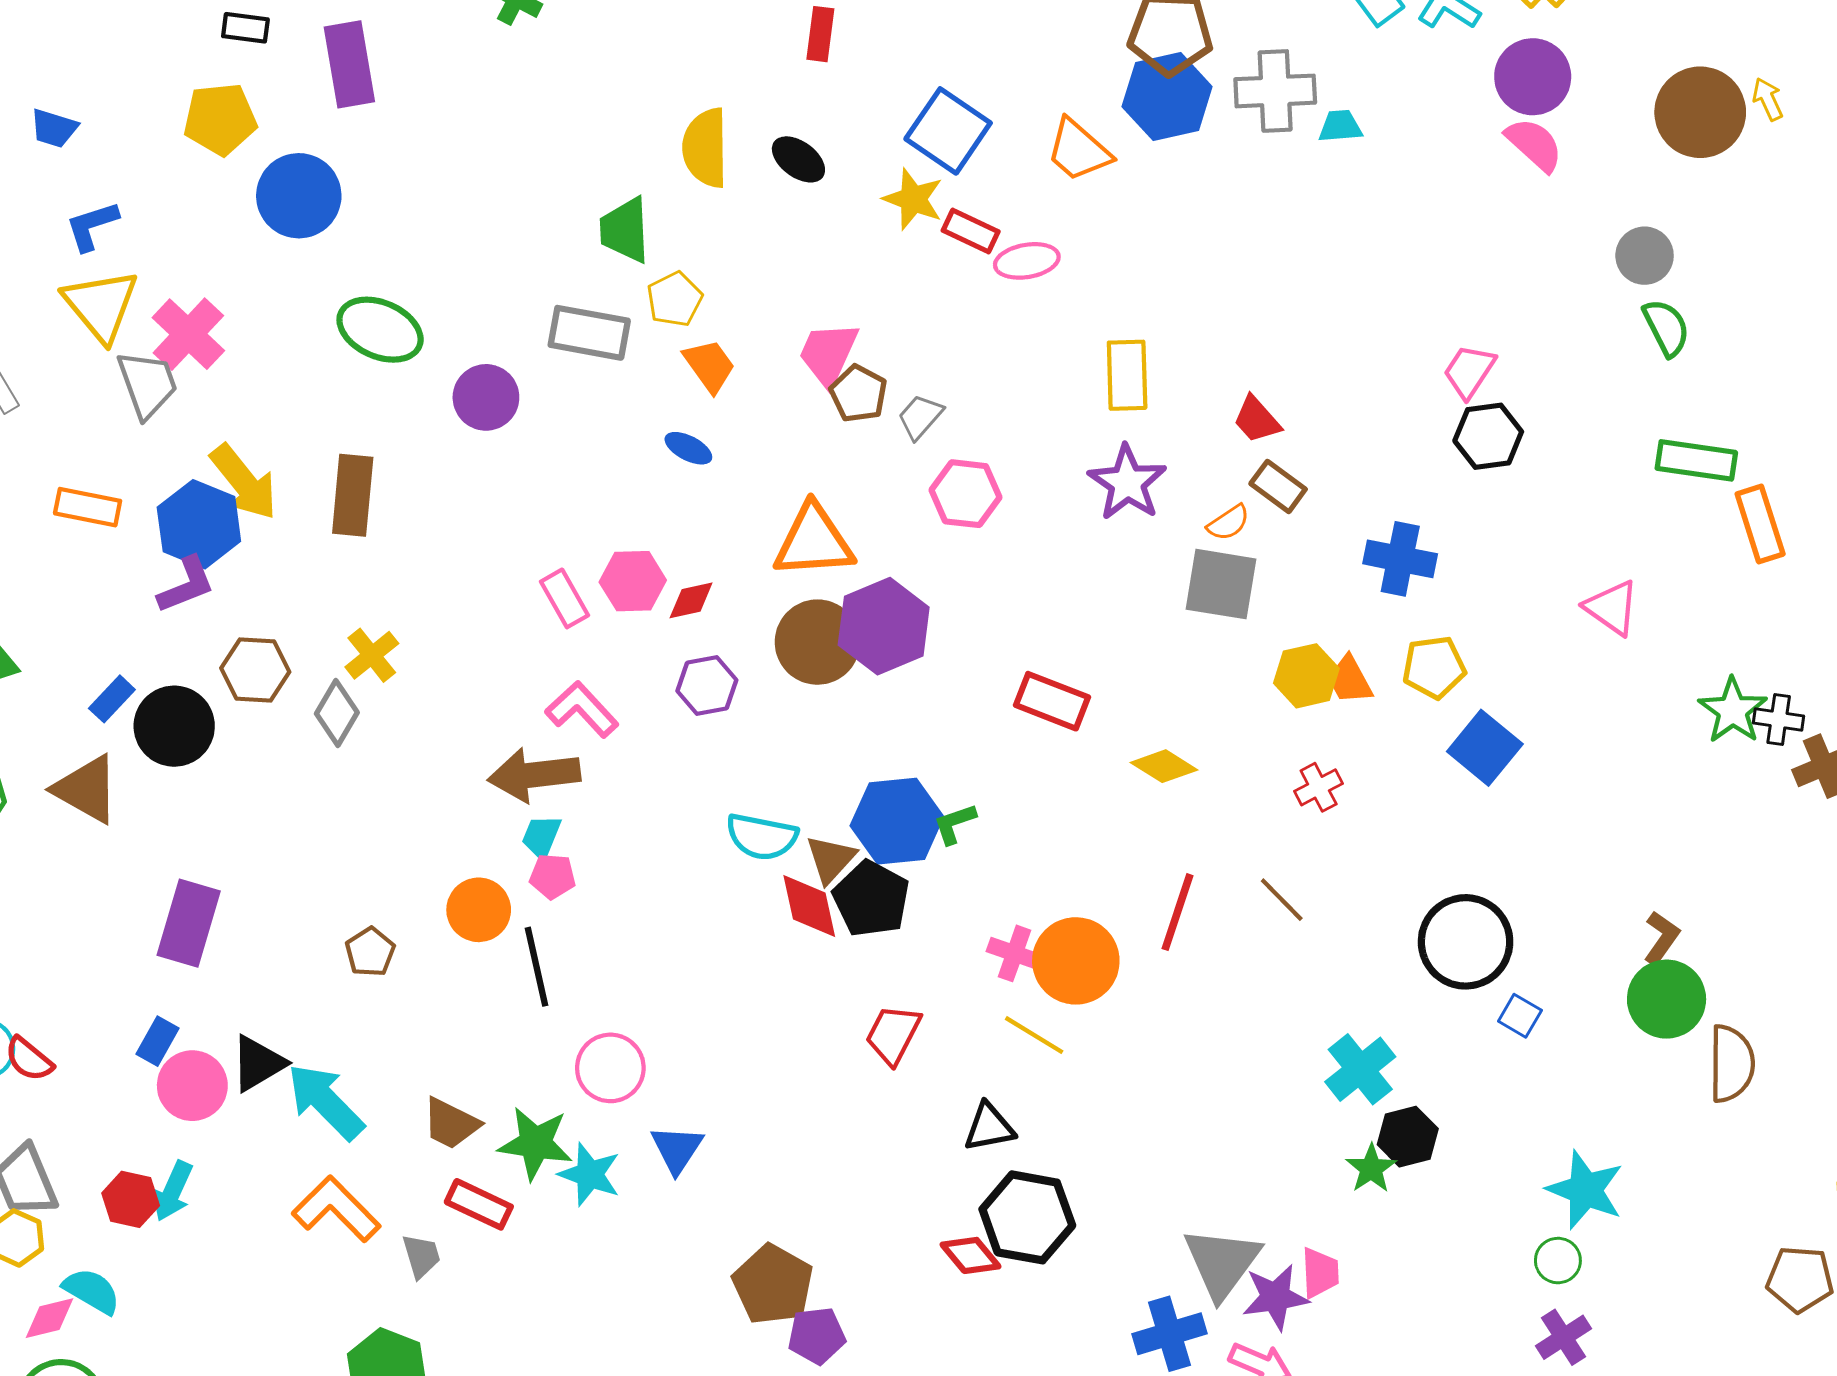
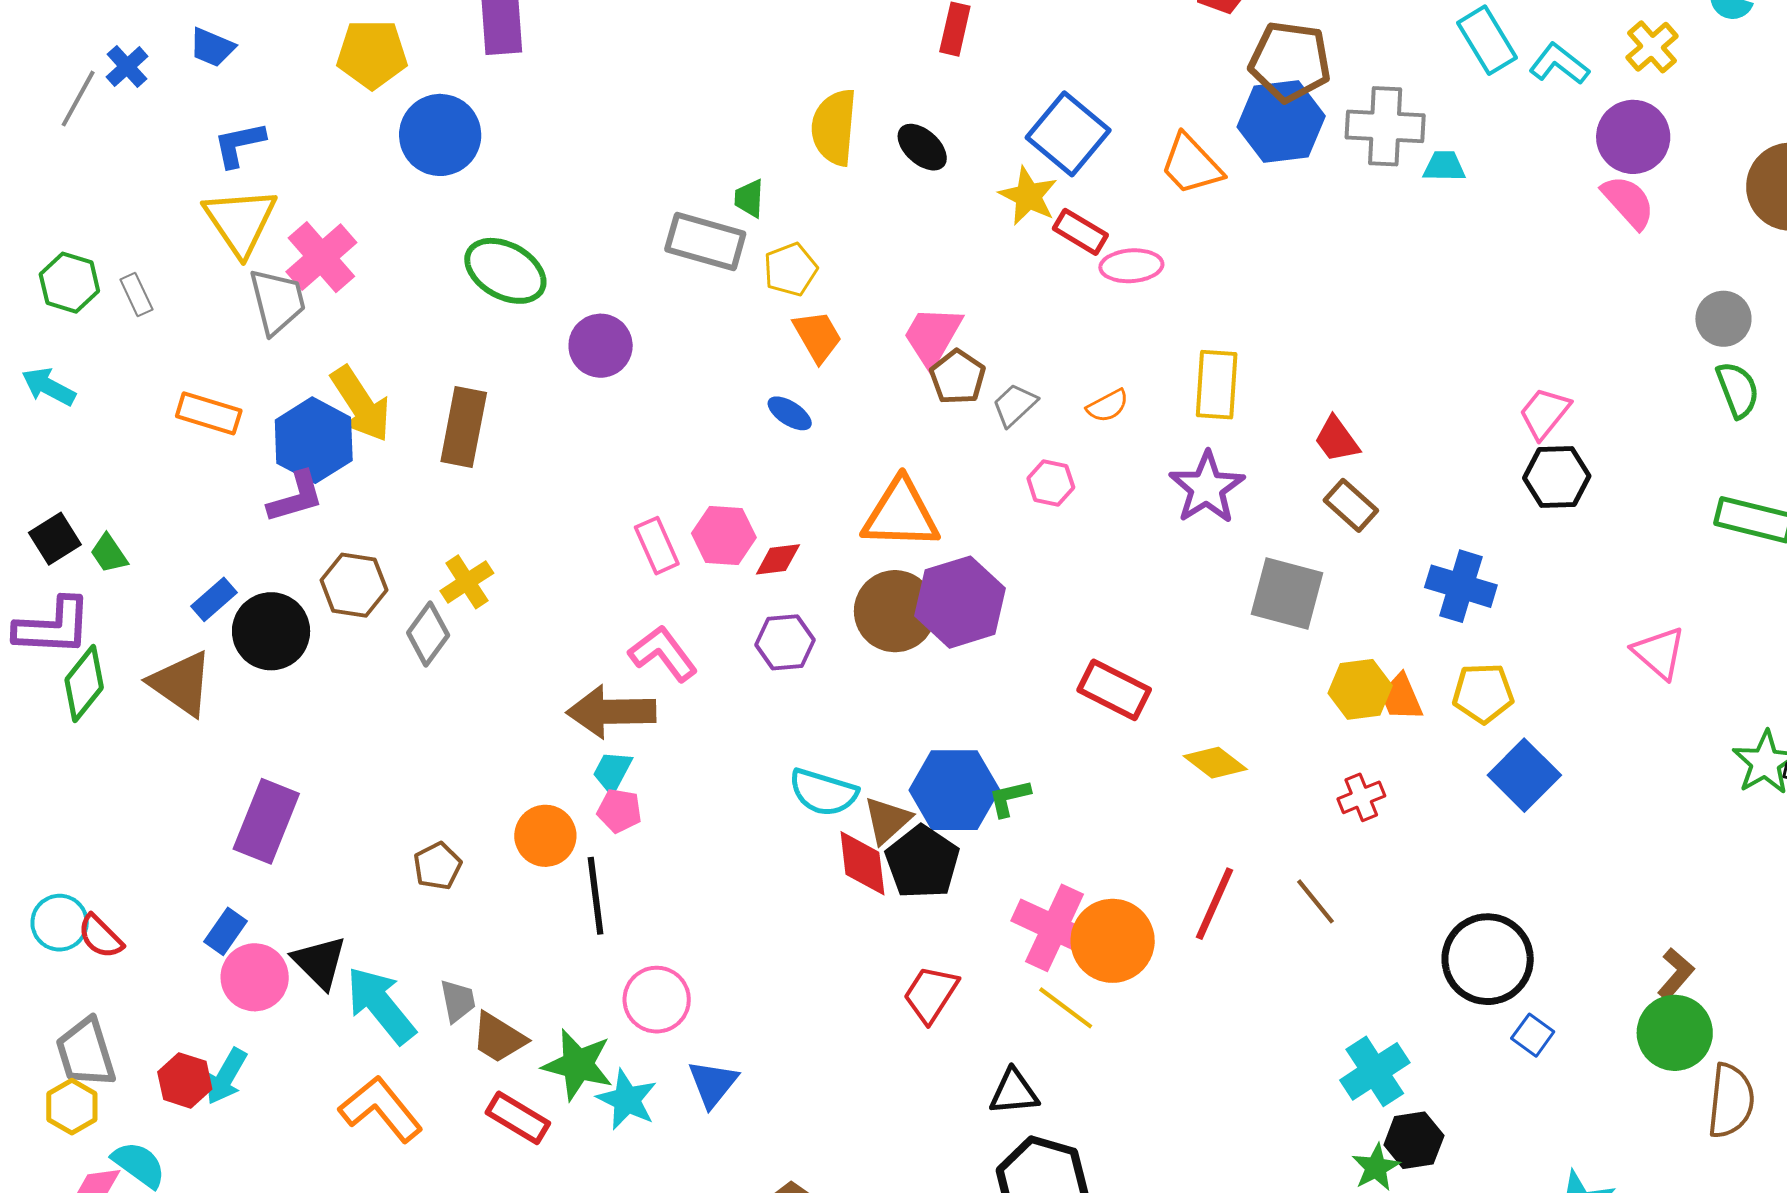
green trapezoid: (625, 230) -> (749, 198), size x0.6
gray rectangle: (589, 333) -> (705, 242), moved
pink hexagon: (966, 494) -> (1051, 483), size x0.7
orange semicircle: (1228, 523) -> (1108, 406), moved
pink cross: (1015, 953) -> (1055, 928), size x1.6
black triangle: (258, 1063) -> (320, 962), turned -50
gray trapezoid: (421, 1256) -> (458, 1001), moved

